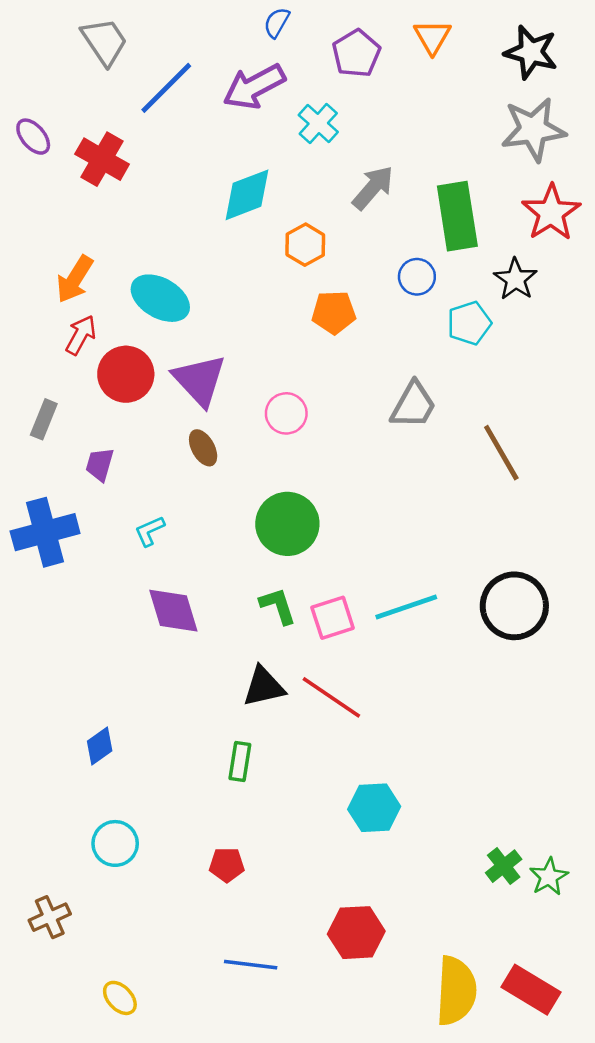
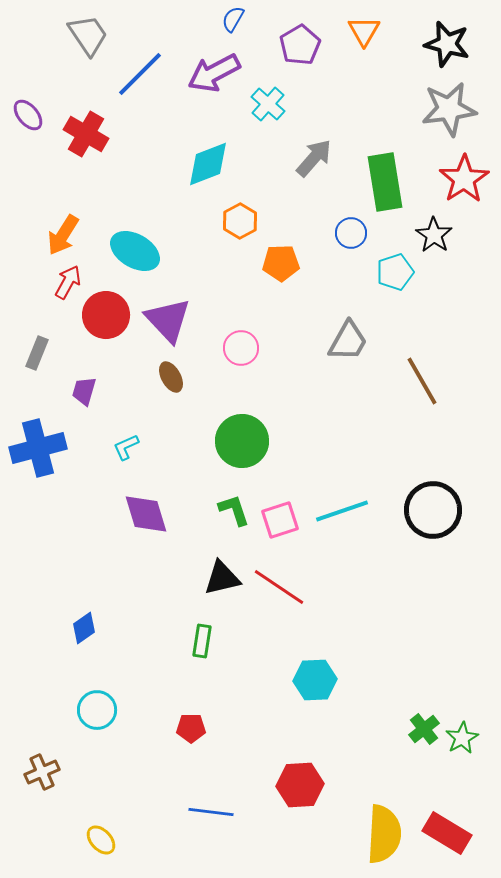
orange hexagon: (305, 245) -> (240, 221), moved

